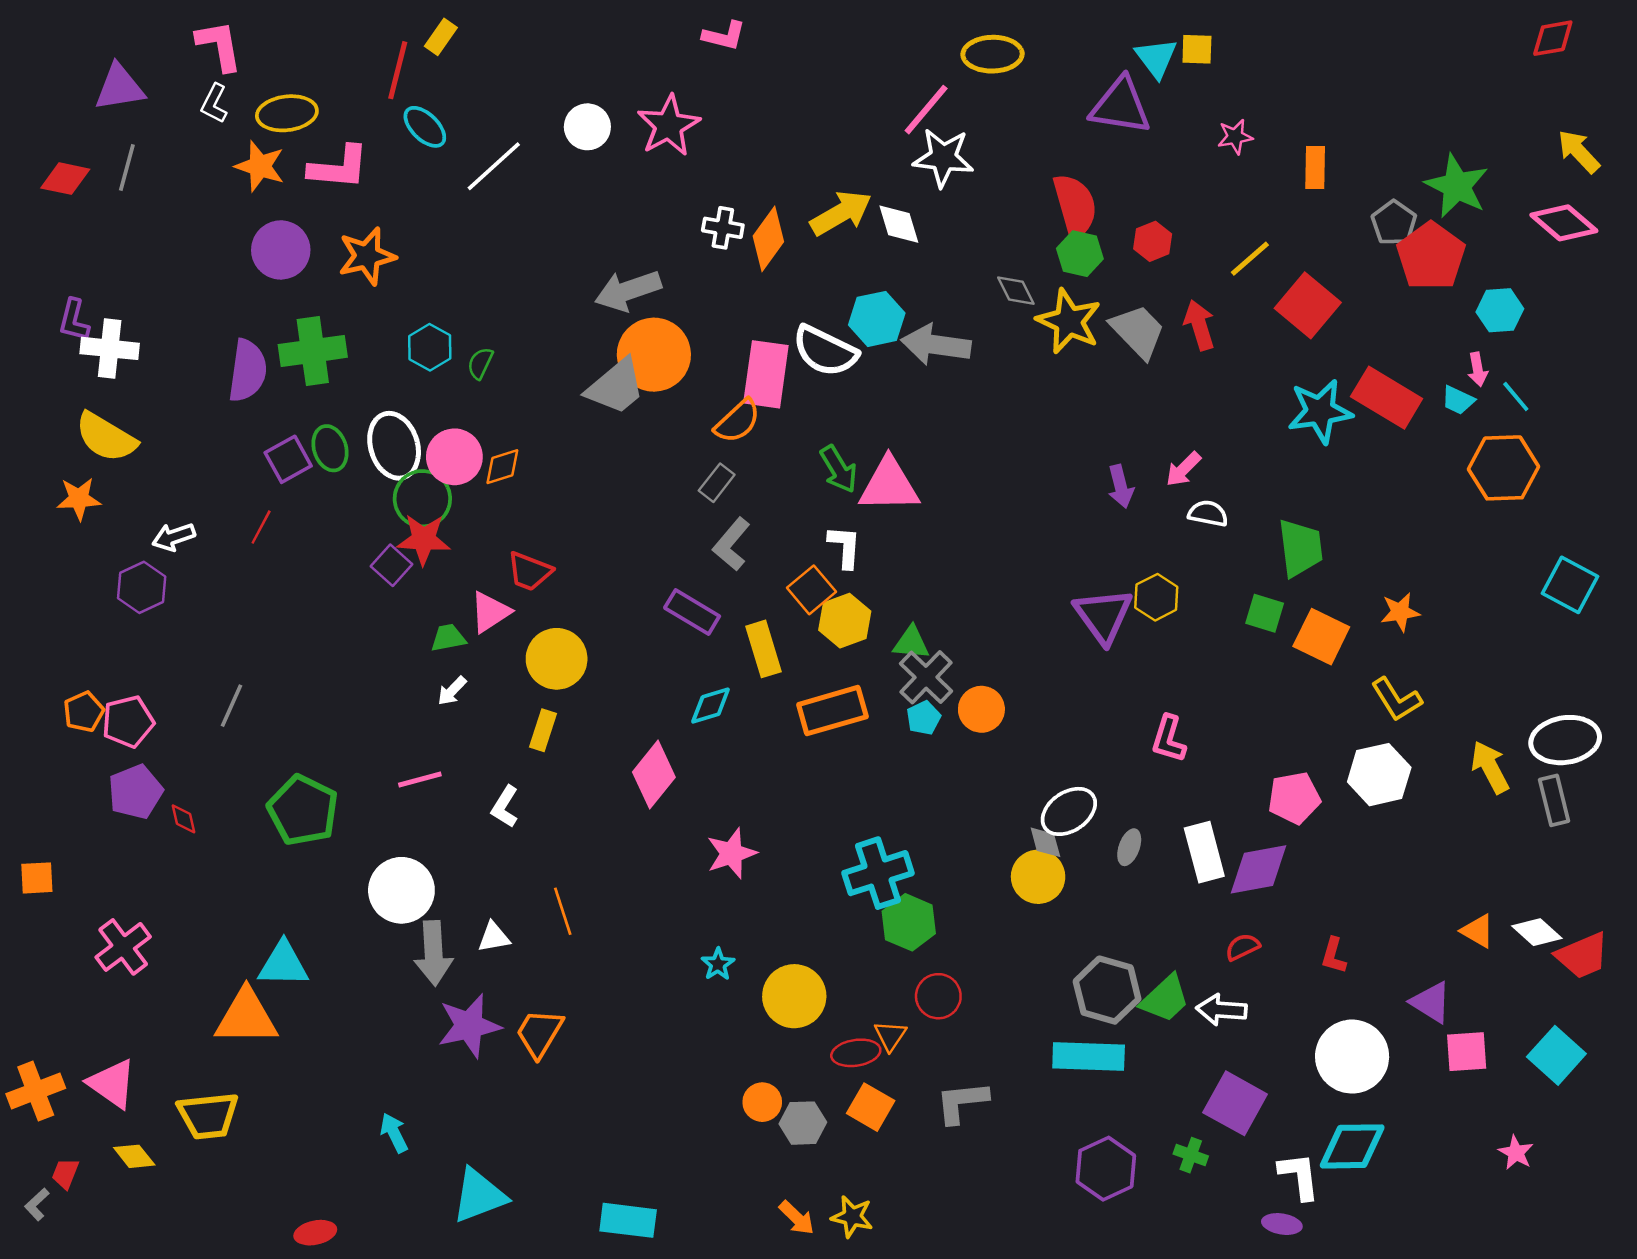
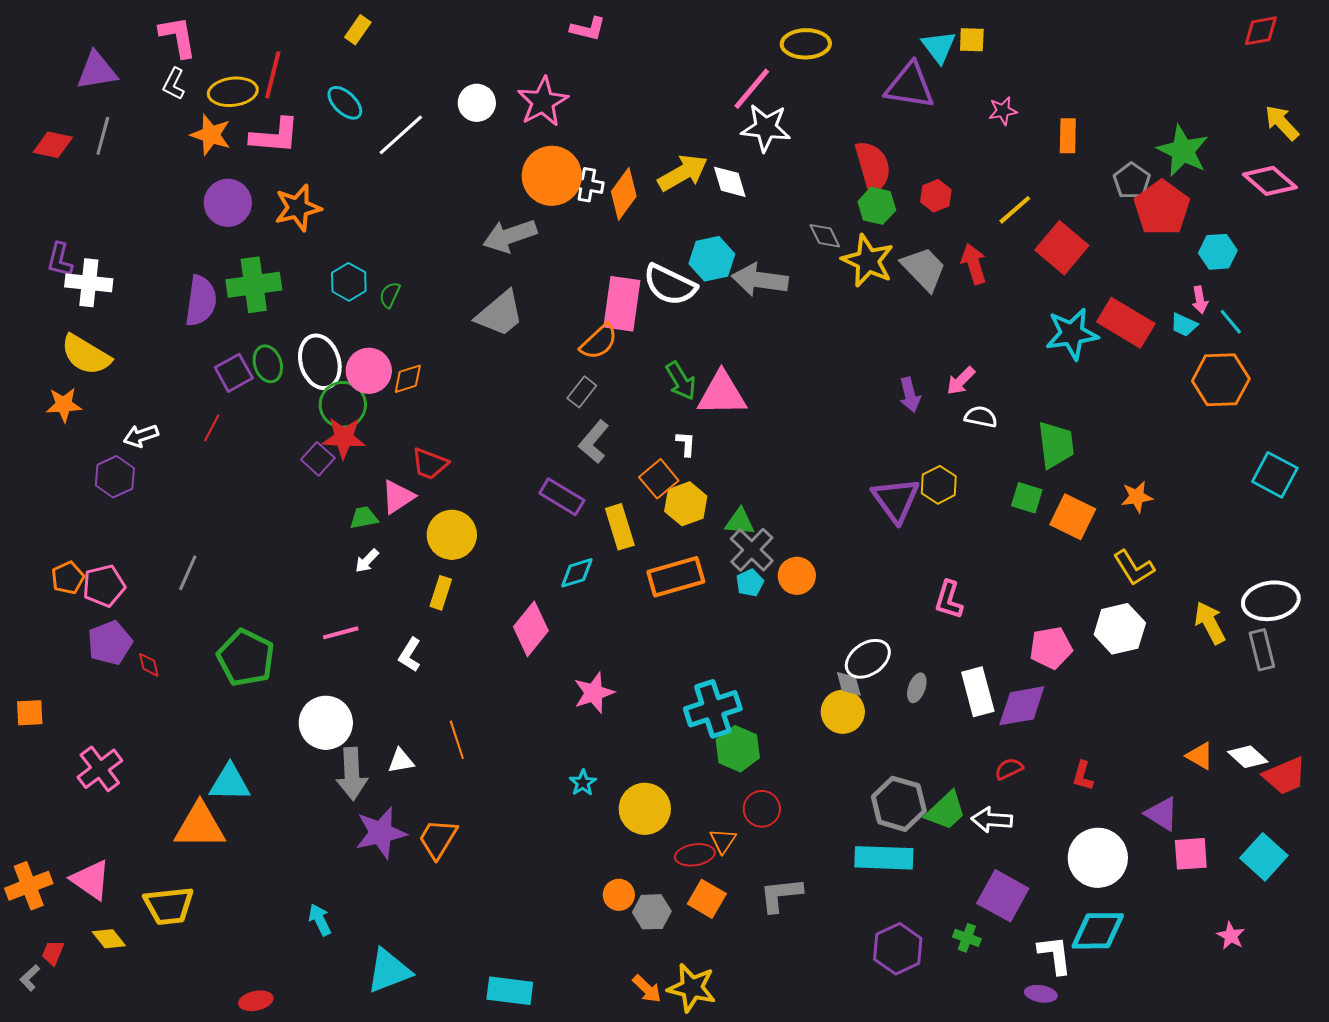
red line: (398, 70) -> (273, 75), moved
orange circle: (654, 355) -> (552, 176), moved
white L-shape: (845, 547) -> (686, 444), size x0.7
yellow star: (852, 1217) -> (692, 988), size x1.4

